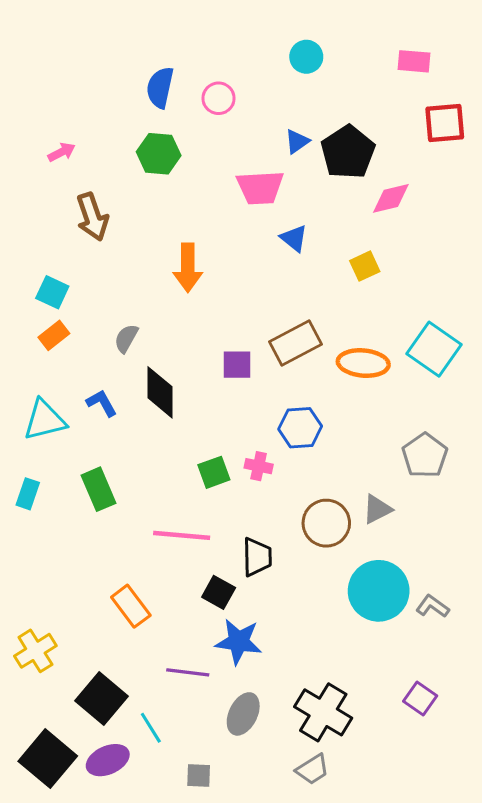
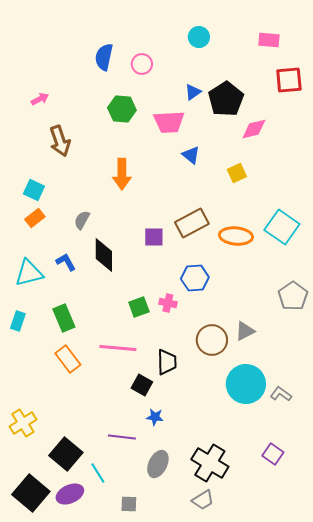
green hexagon: (159, 154) -> (122, 109), moved
gray pentagon: (425, 455) -> (293, 296), moved
orange rectangle: (131, 606) -> (68, 359), moved
blue star: (239, 642) -> (155, 417), size x0.6

